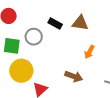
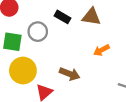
orange arrow: (89, 52) -> (101, 50), turned 32
brown arrow: (74, 76) -> (70, 74), moved

